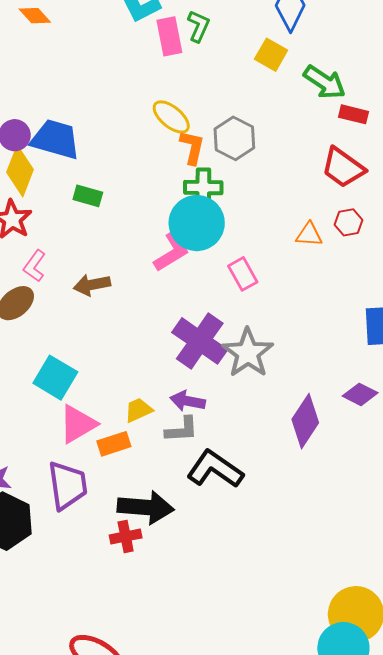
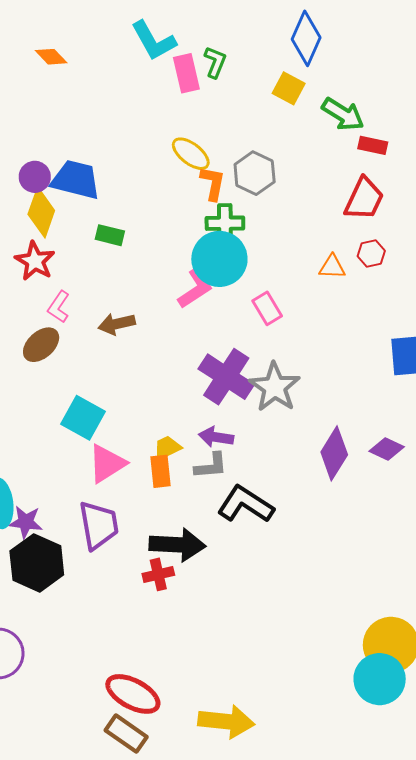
red trapezoid: (343, 168) -> (364, 199), turned -99
purple diamond: (360, 394) -> (387, 449), moved
orange rectangle: (114, 444) -> (161, 471), moved, turned -76

